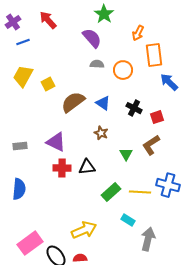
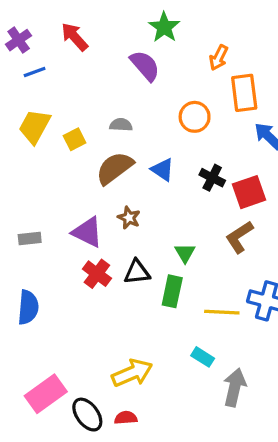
gray semicircle: (97, 64) -> (121, 125), moved
red square: (157, 117) -> (249, 192), size x1.5
brown star: (101, 133) -> (129, 218), moved
green triangle: (126, 154) -> (185, 253), moved
red cross: (62, 168) -> (97, 274), turned 36
green rectangle: (111, 192) -> (172, 291), moved, turned -36

